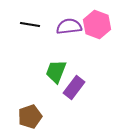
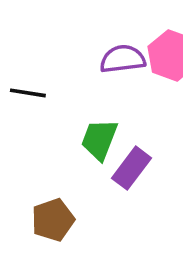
black line: (30, 24) -> (28, 93), moved

